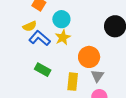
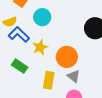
yellow star: (63, 37) -> (40, 47), moved
gray triangle: (97, 76) -> (74, 76), turned -32

